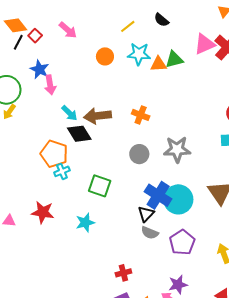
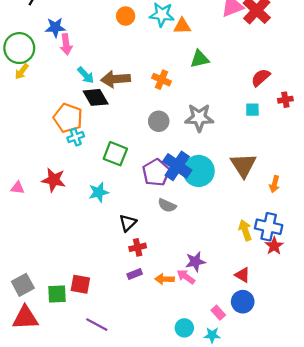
green triangle: (174, 59) -> (200, 59), moved
blue star: (39, 69) -> (55, 27), turned -30
black triangle: (146, 214) -> (128, 223), moved
purple pentagon: (182, 242) -> (156, 172), moved

